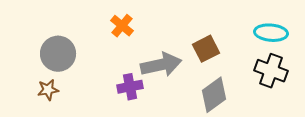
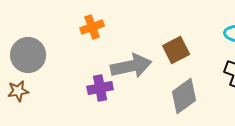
orange cross: (122, 26) -> (92, 27), turned 30

